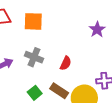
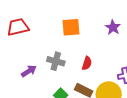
orange square: (33, 21) -> (71, 27), moved

